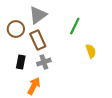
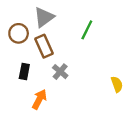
yellow semicircle: (91, 51) -> (117, 84), moved
gray cross: (44, 62) -> (60, 72), moved, turned -32

